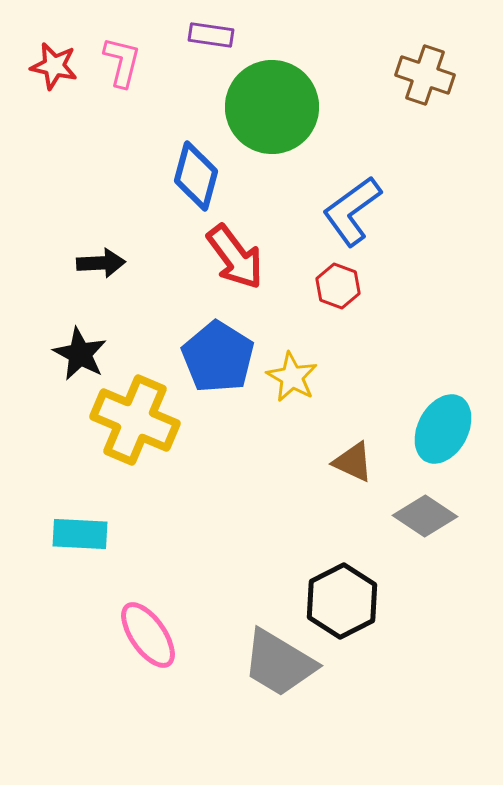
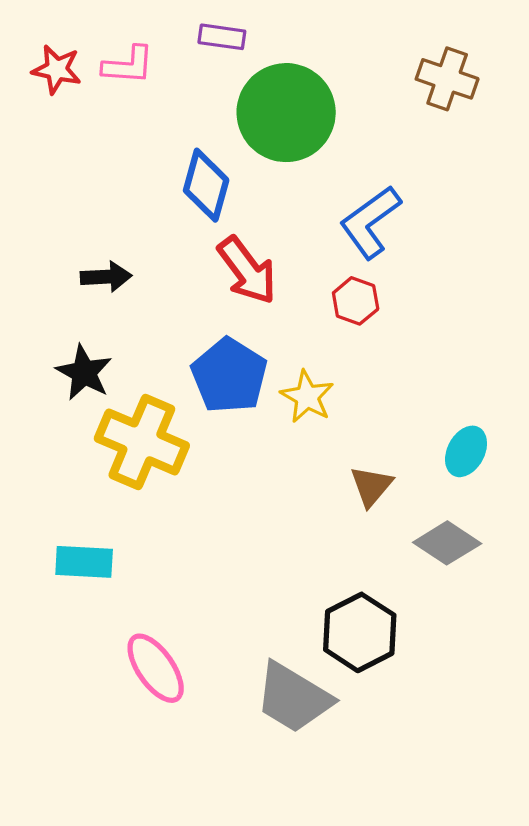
pink L-shape: (122, 62) -> (128, 65), turned 80
cyan ellipse: (443, 429) -> (466, 451), size x0.7
brown triangle: (353, 462) -> (371, 486), turned 45

